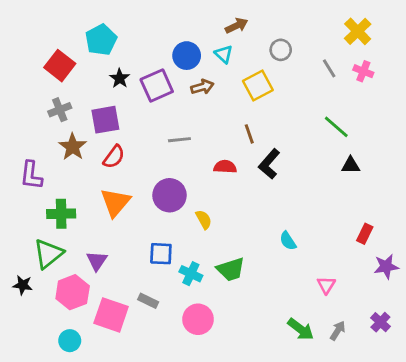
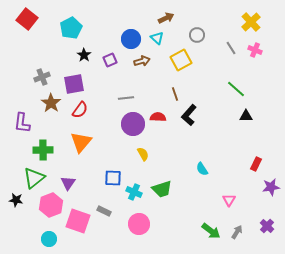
red square: (60, 66) -> (27, 19), moved
purple square: (157, 85) -> (110, 60), size x0.6
purple circle: (170, 195) -> (133, 124), moved

